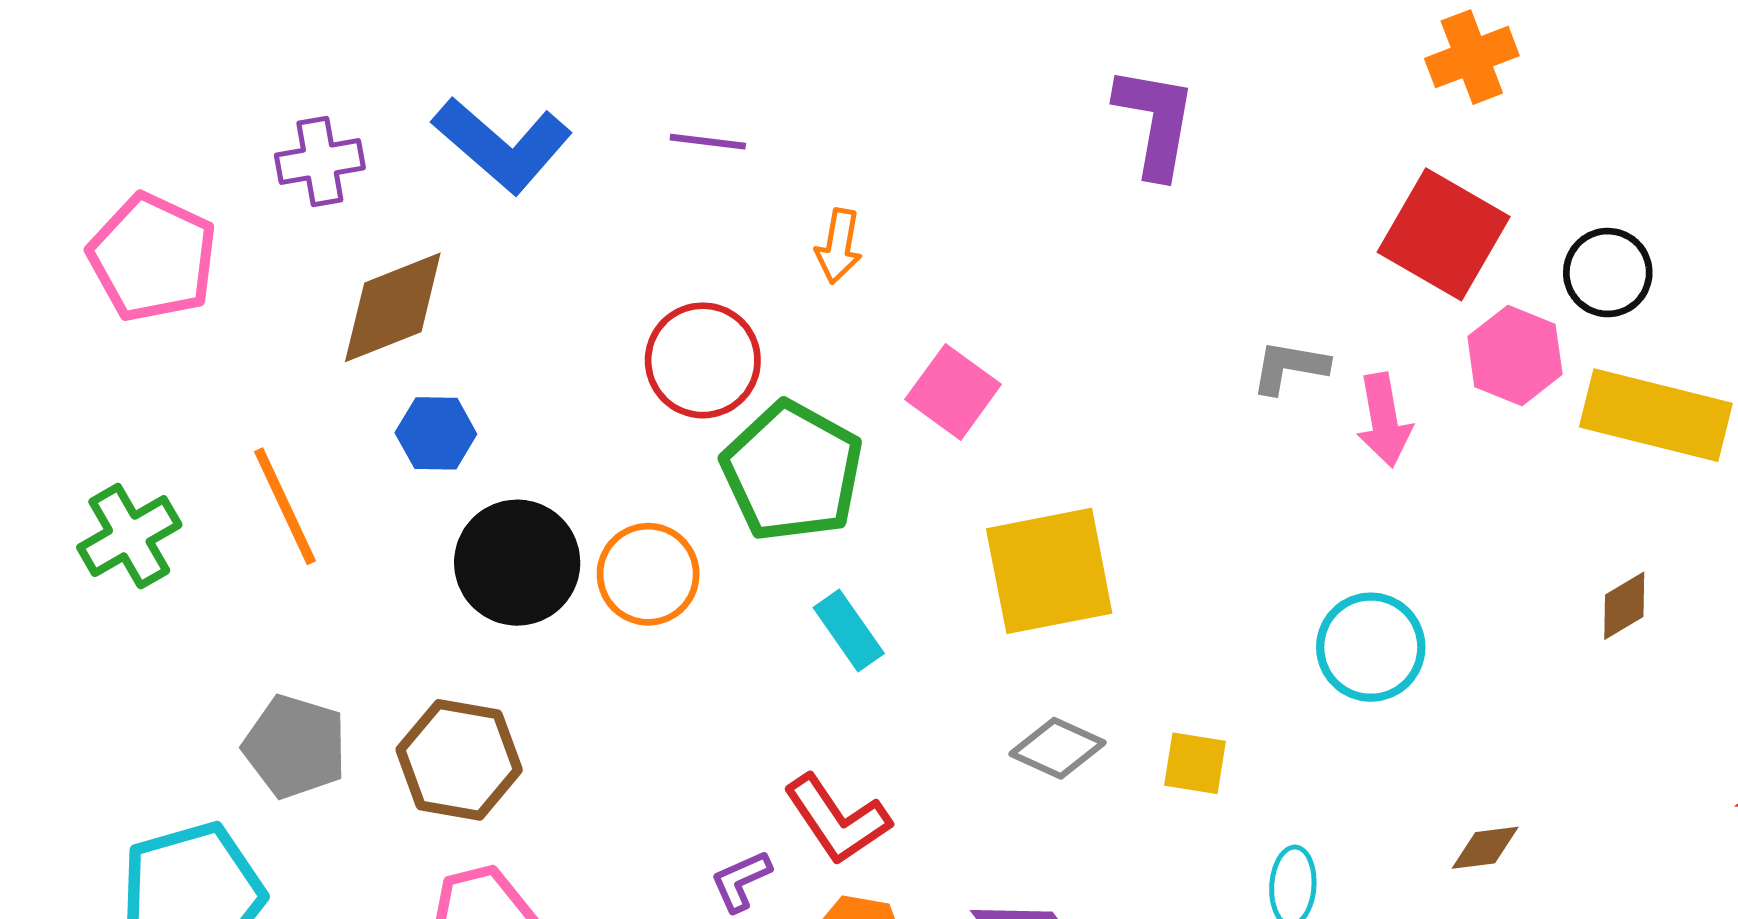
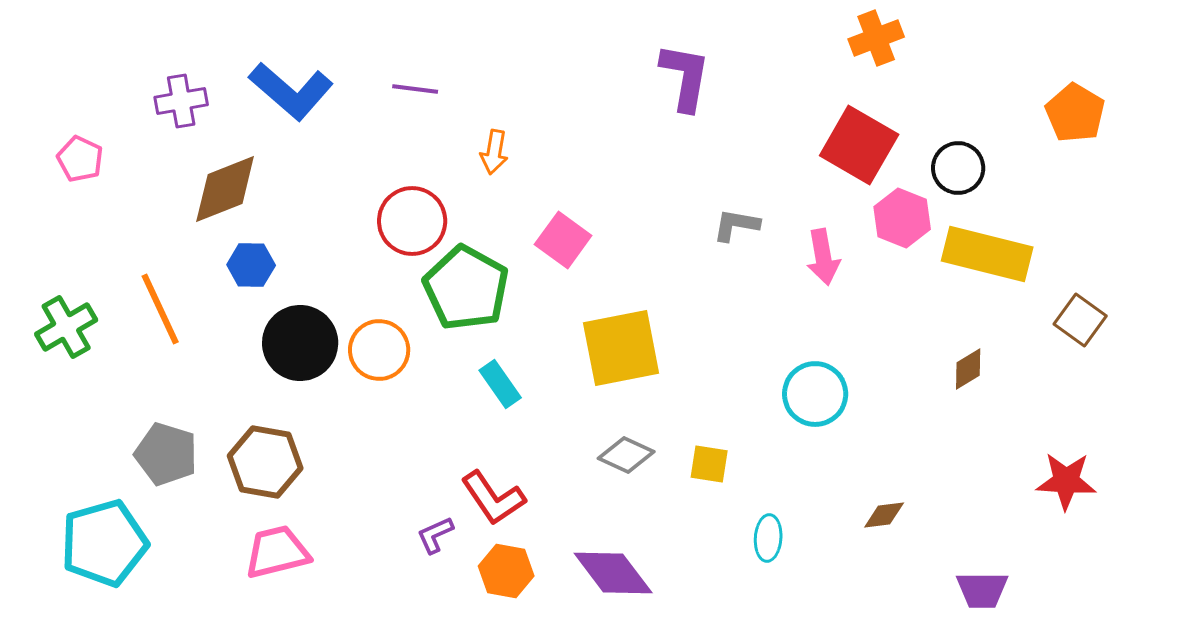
pink pentagon: (152, 258) -> (80, 159), size x0.6
gray L-shape: (1290, 367) -> (736, 225), moved

